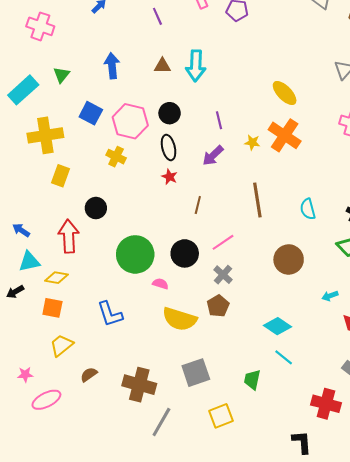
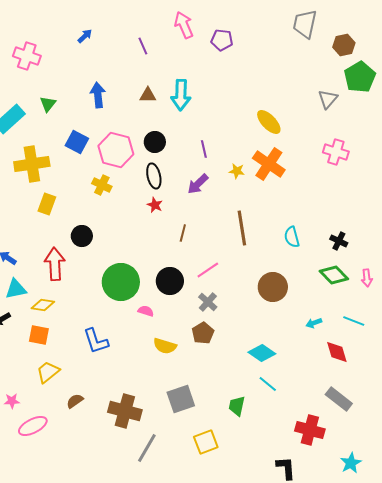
yellow semicircle: (180, 319) -> (165, 346), size x0.7

